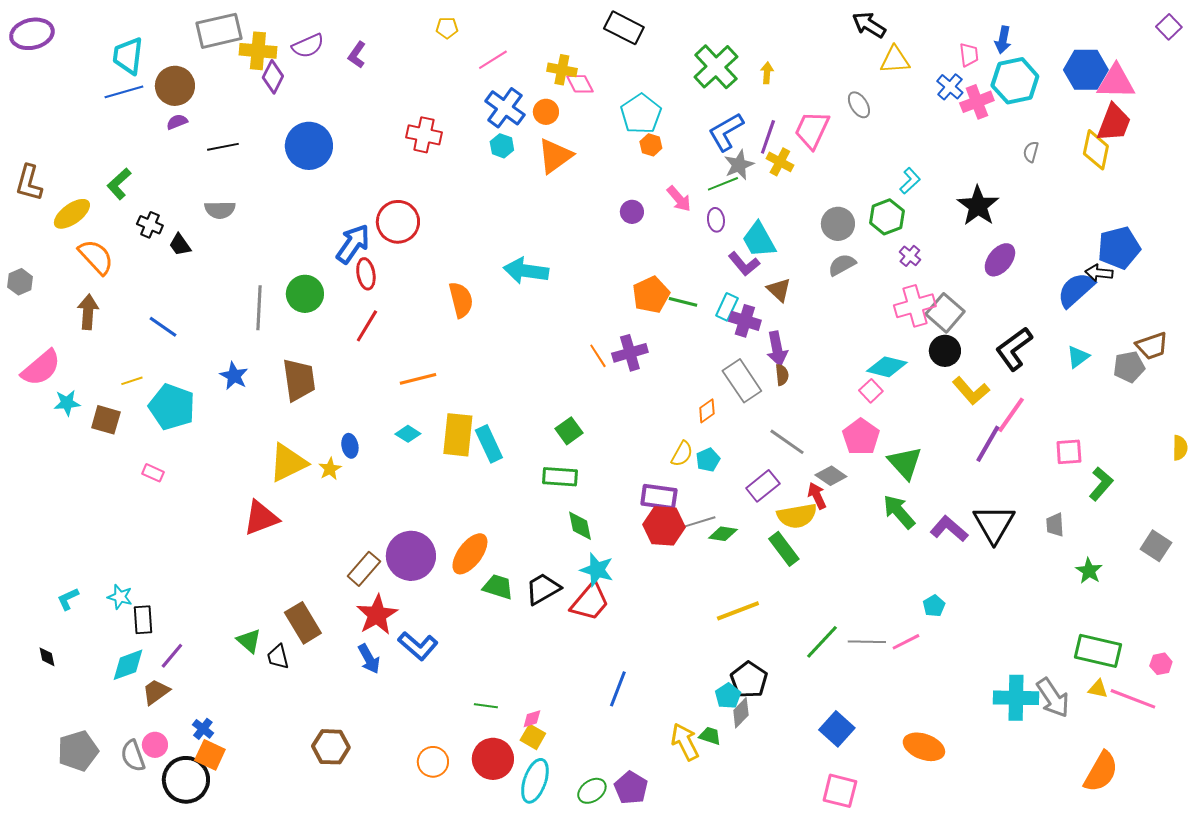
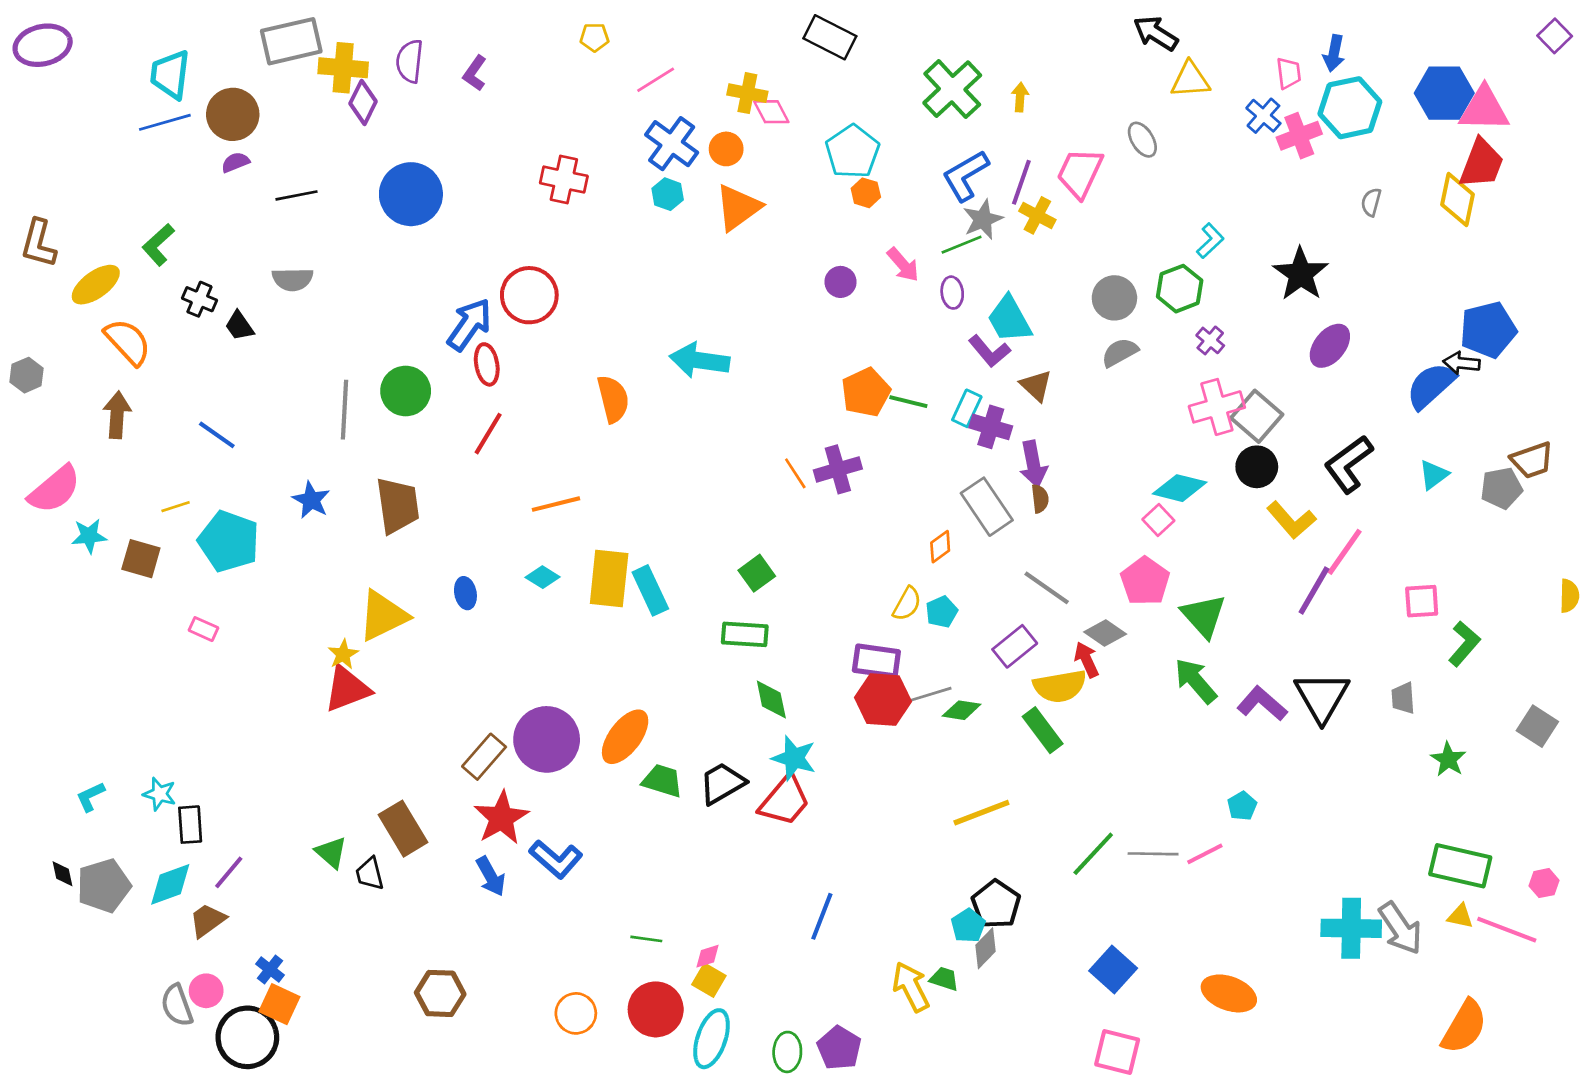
purple semicircle: (308, 46) -> (410, 61), turned 120
yellow star: (330, 469) -> (343, 654), moved
gray pentagon: (78, 751) -> (104, 886), moved
green ellipse: (592, 791) -> (787, 1052), turned -52

